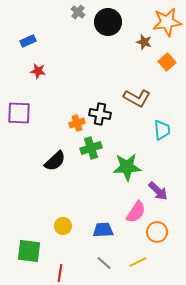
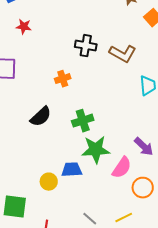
black cross: (100, 114) -> (86, 46), moved
green cross: (91, 148) -> (83, 121), moved
green star: (127, 167) -> (96, 150), moved
blue trapezoid: (103, 230) -> (72, 170), moved

